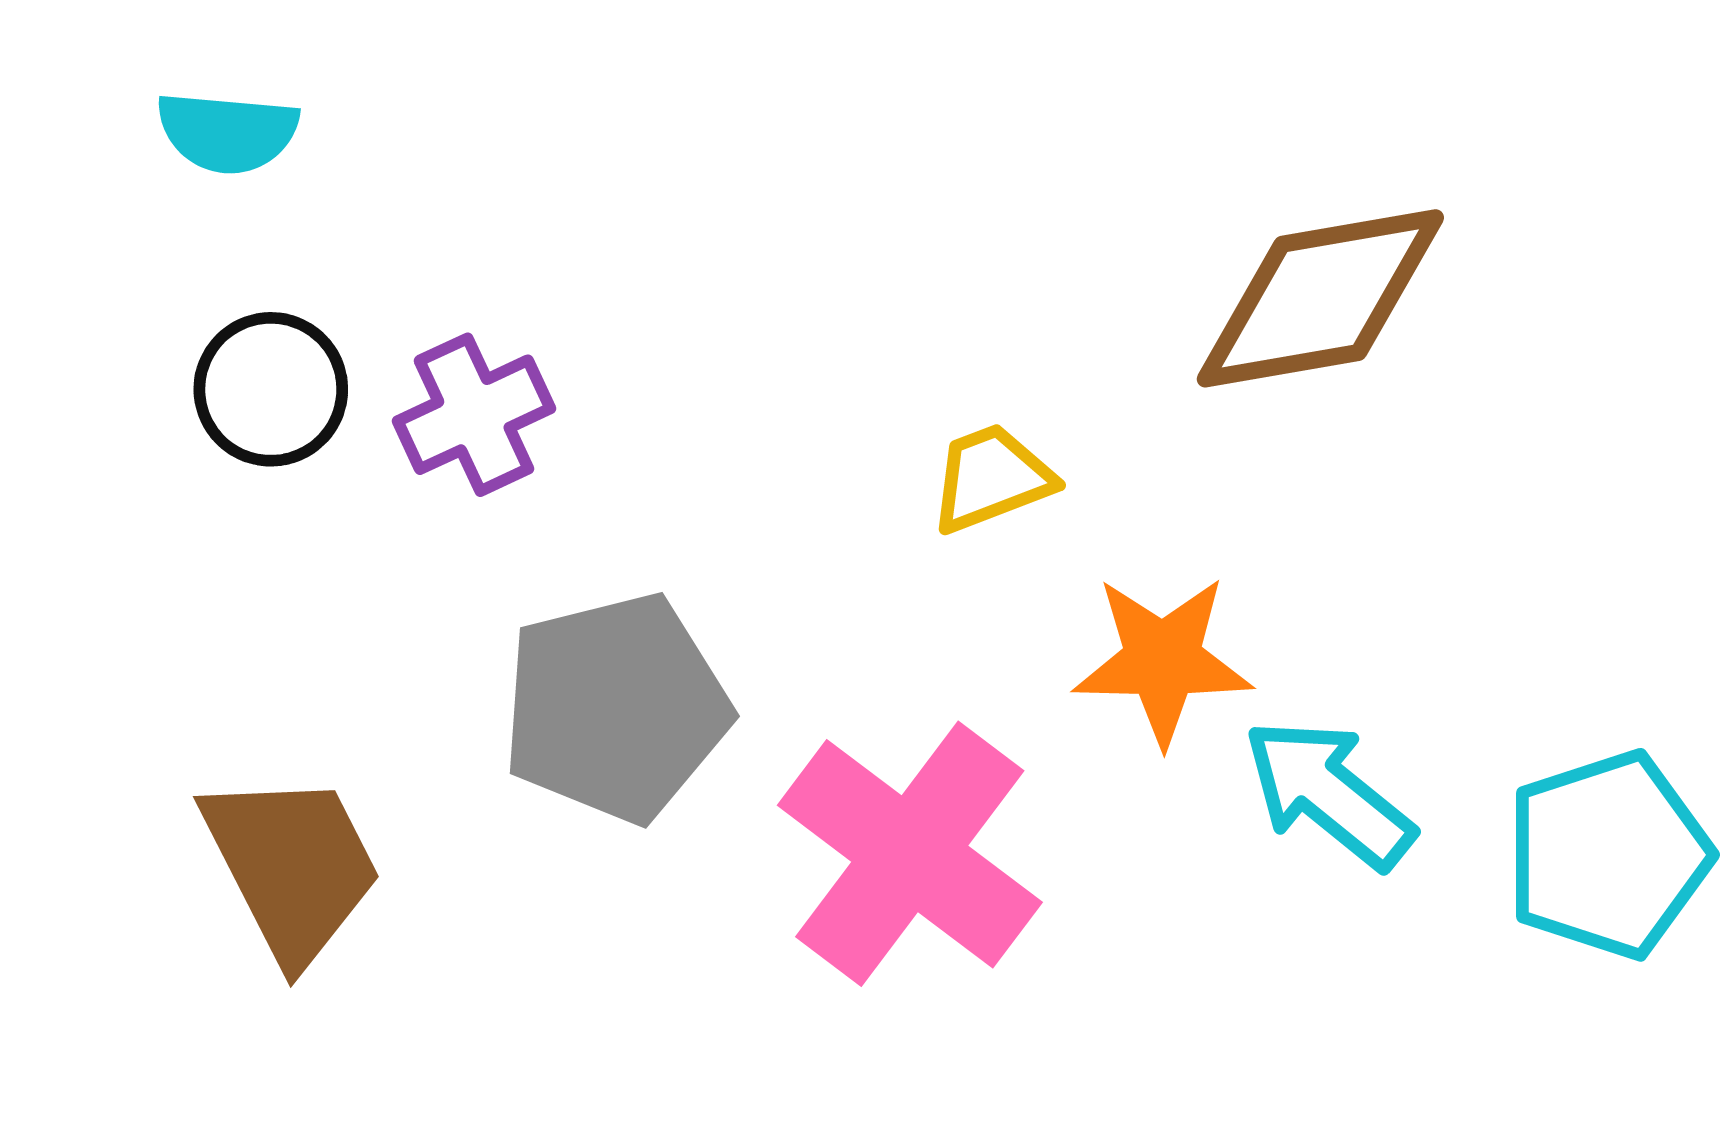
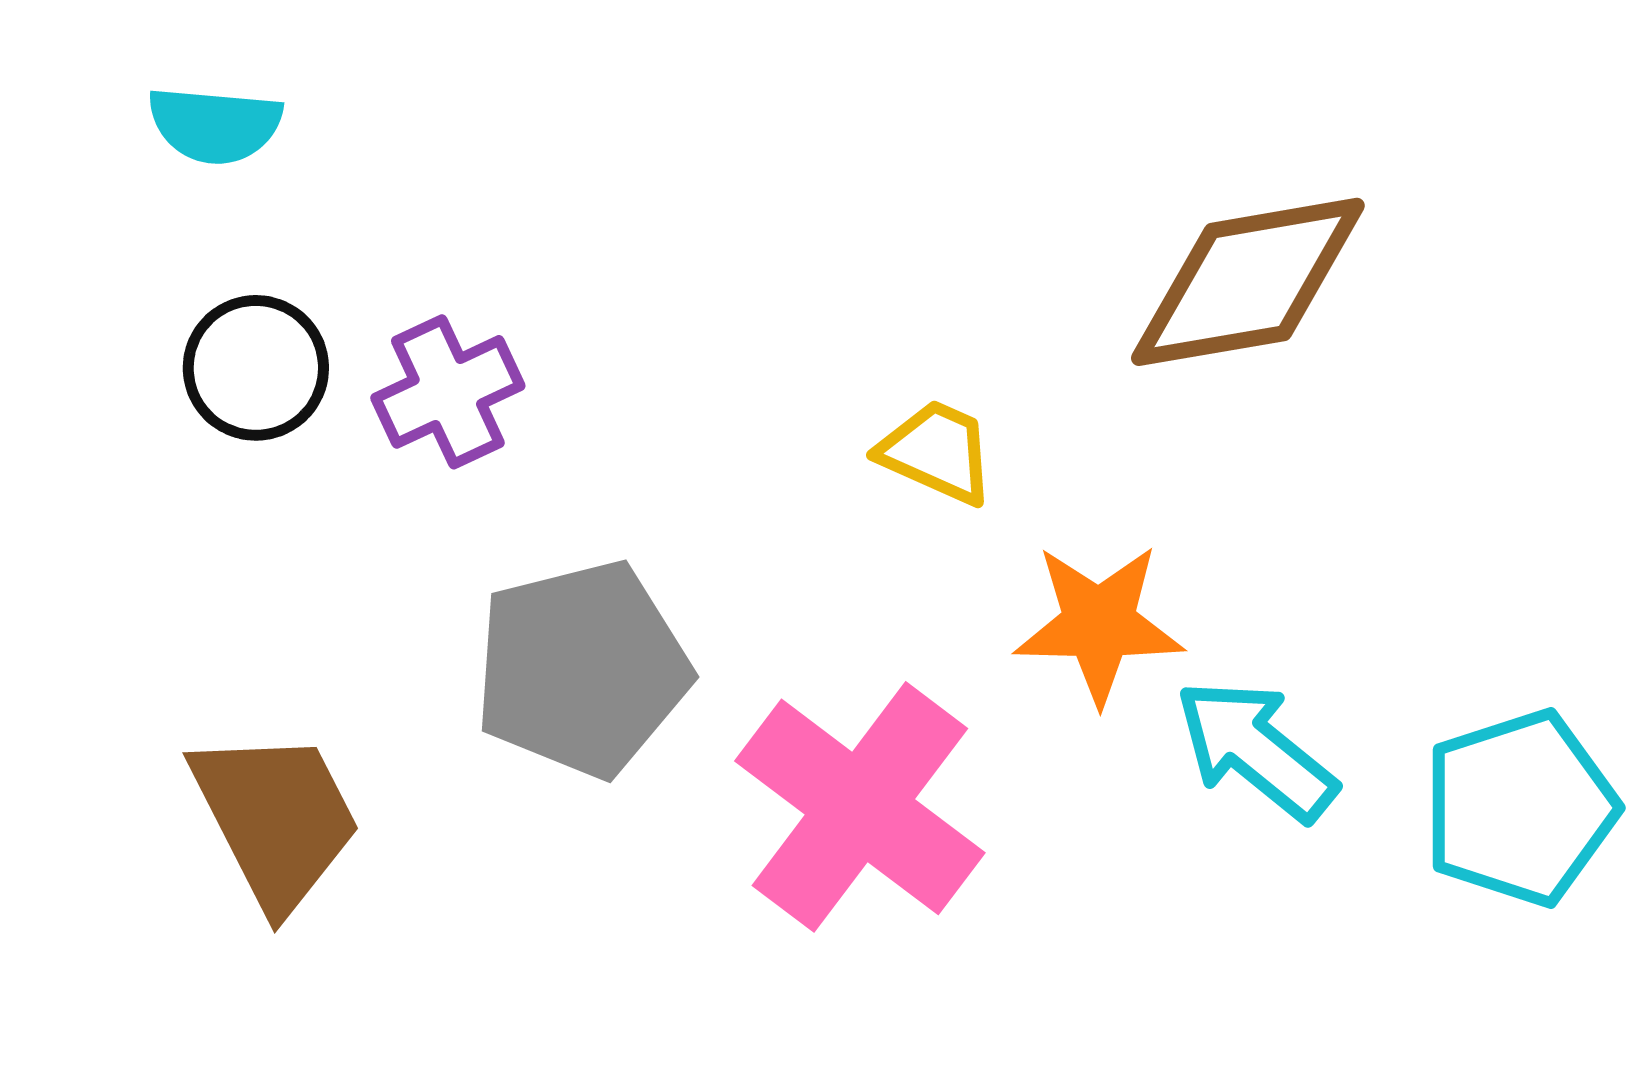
yellow trapezoid: (991, 478) -> (937, 452), turned 45

